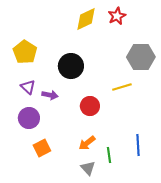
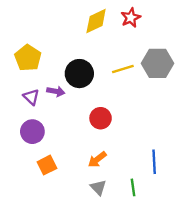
yellow line: (122, 87) -> (123, 69), moved
purple arrow: (50, 95) -> (56, 91), moved
green line: (109, 155) -> (133, 187), moved

